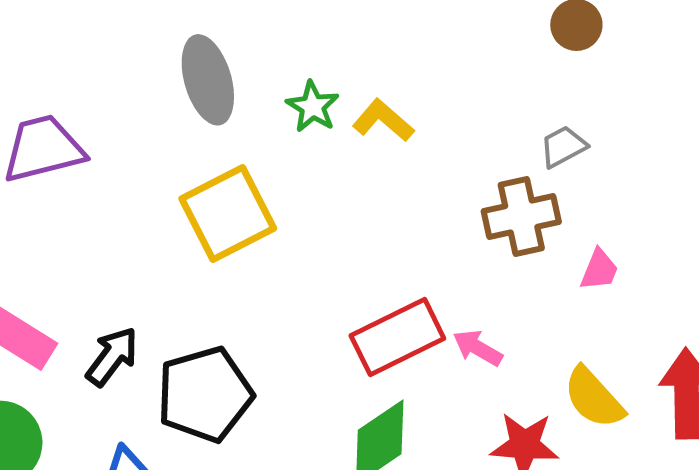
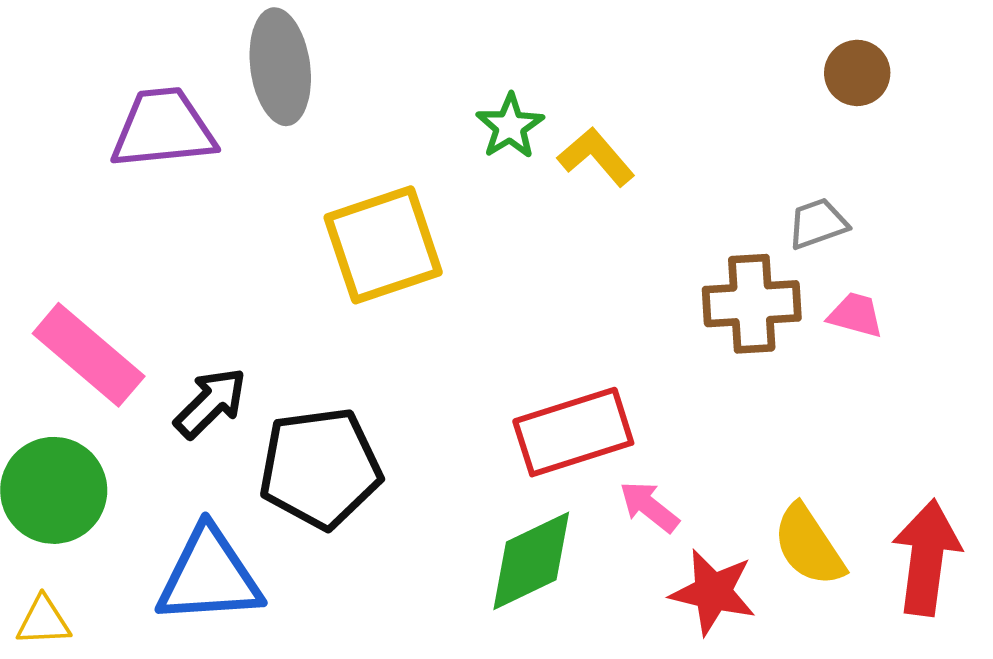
gray ellipse: (208, 80) -> (280, 67), moved
pink trapezoid: (599, 270) -> (856, 315), moved, turned -105
pink arrow: (478, 348) -> (649, 507), moved

